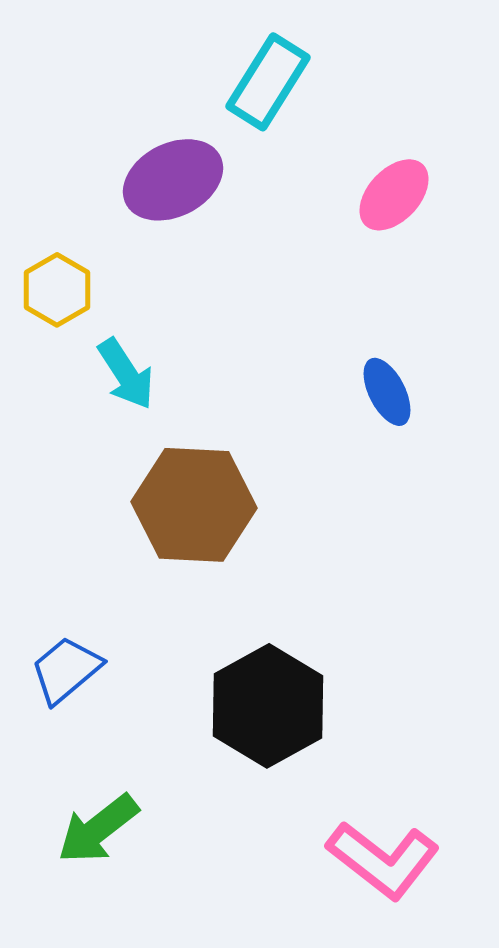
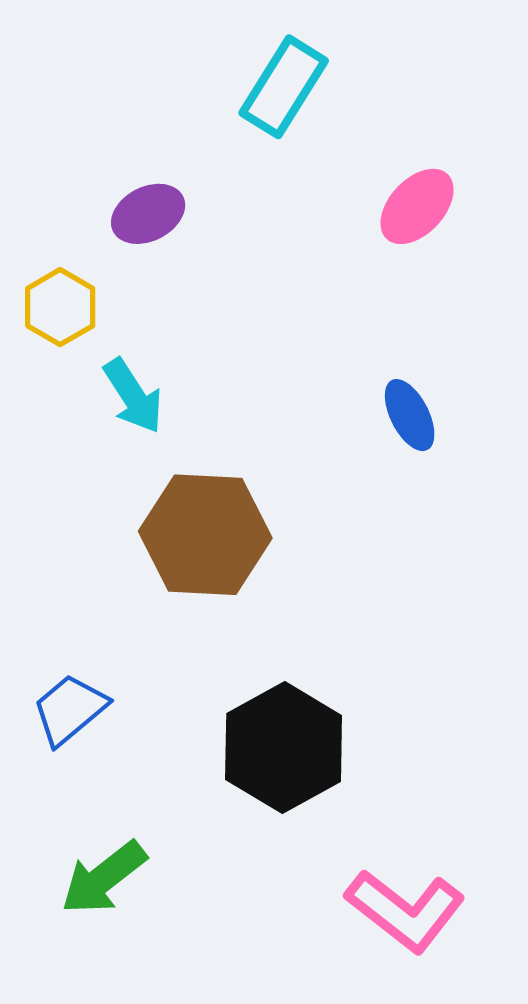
purple ellipse: (173, 180) -> (148, 214), moved, size x0.7

